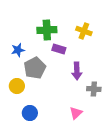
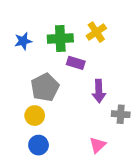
yellow cross: (84, 31) -> (96, 32), moved, turned 35
blue star: (18, 50) -> (23, 41), moved
yellow circle: (17, 86) -> (35, 116), moved

